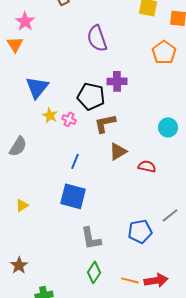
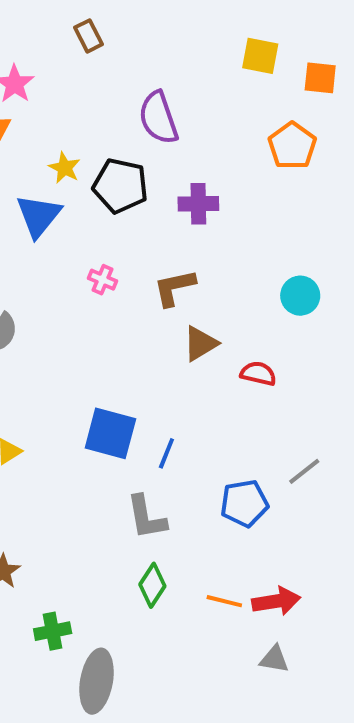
black pentagon: (91, 96) -> (120, 186), moved
yellow star: (50, 115) -> (65, 168), moved
blue line: (75, 161) -> (166, 453), moved

